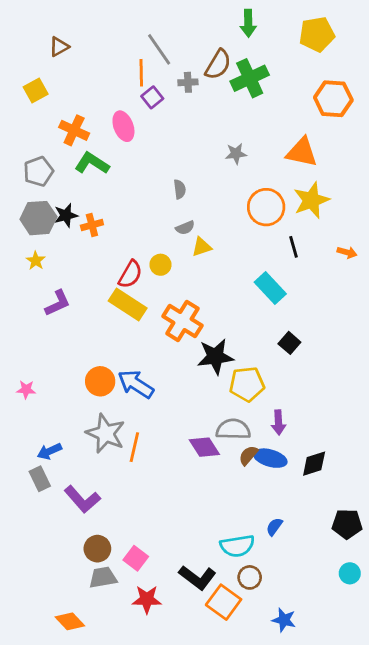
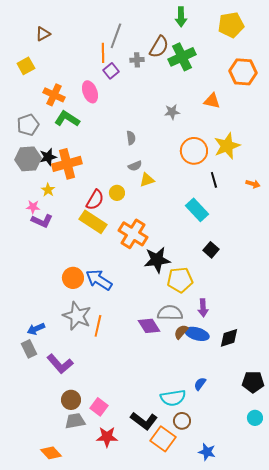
gray line: (159, 49) -> (116, 36), turned 55
orange triangle: (302, 152) -> (212, 101), moved, size x0.7
orange cross: (92, 225) -> (67, 164), size x1.8
yellow star: (36, 261) -> (48, 190), moved
purple L-shape: (58, 303) -> (42, 221), turned 50
pink star: (26, 390) -> (33, 207), moved

